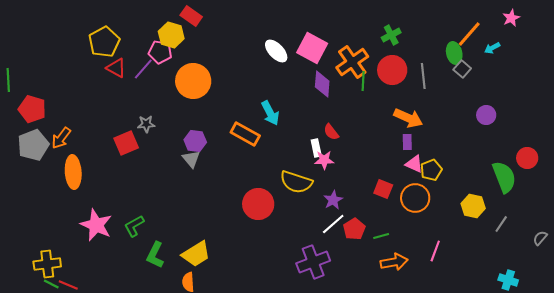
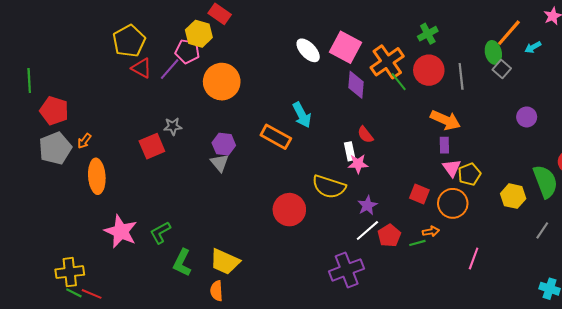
green line: (363, 81) -> (399, 82), turned -42
orange arrow: (61, 138) -> (84, 141), size x0.7
pink triangle: (414, 164) -> (452, 168), turned 30
yellow hexagon: (473, 206) -> (513, 196), moved
yellow trapezoid: (196, 254) -> (225, 262), turned 56
orange arrow: (394, 262) -> (431, 231), moved, size x0.6

